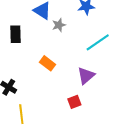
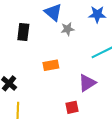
orange rectangle: (48, 63) -> (51, 65), turned -56

